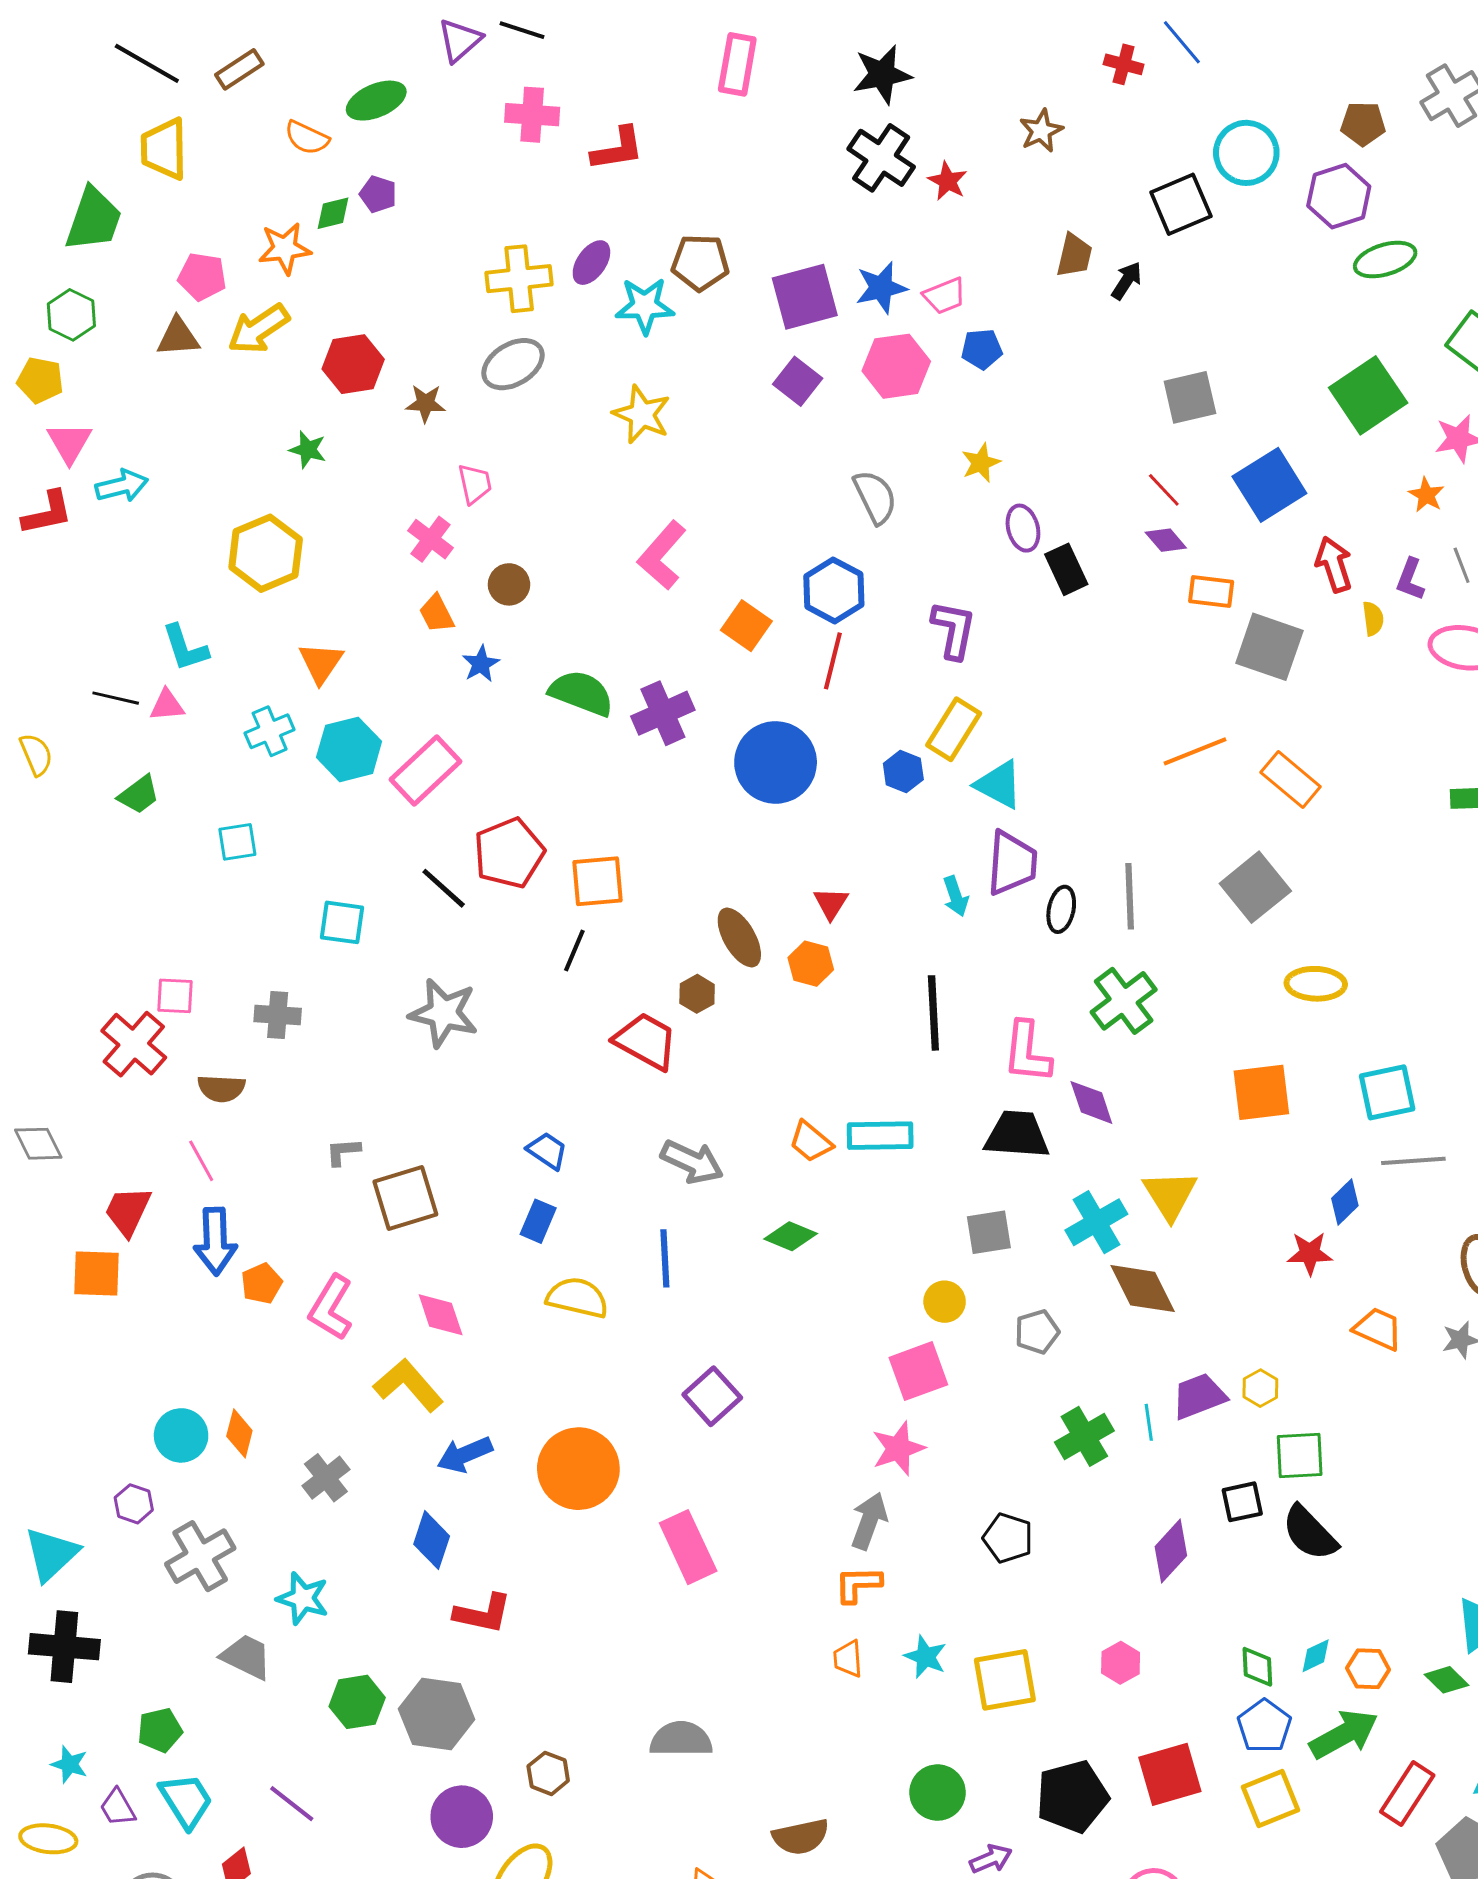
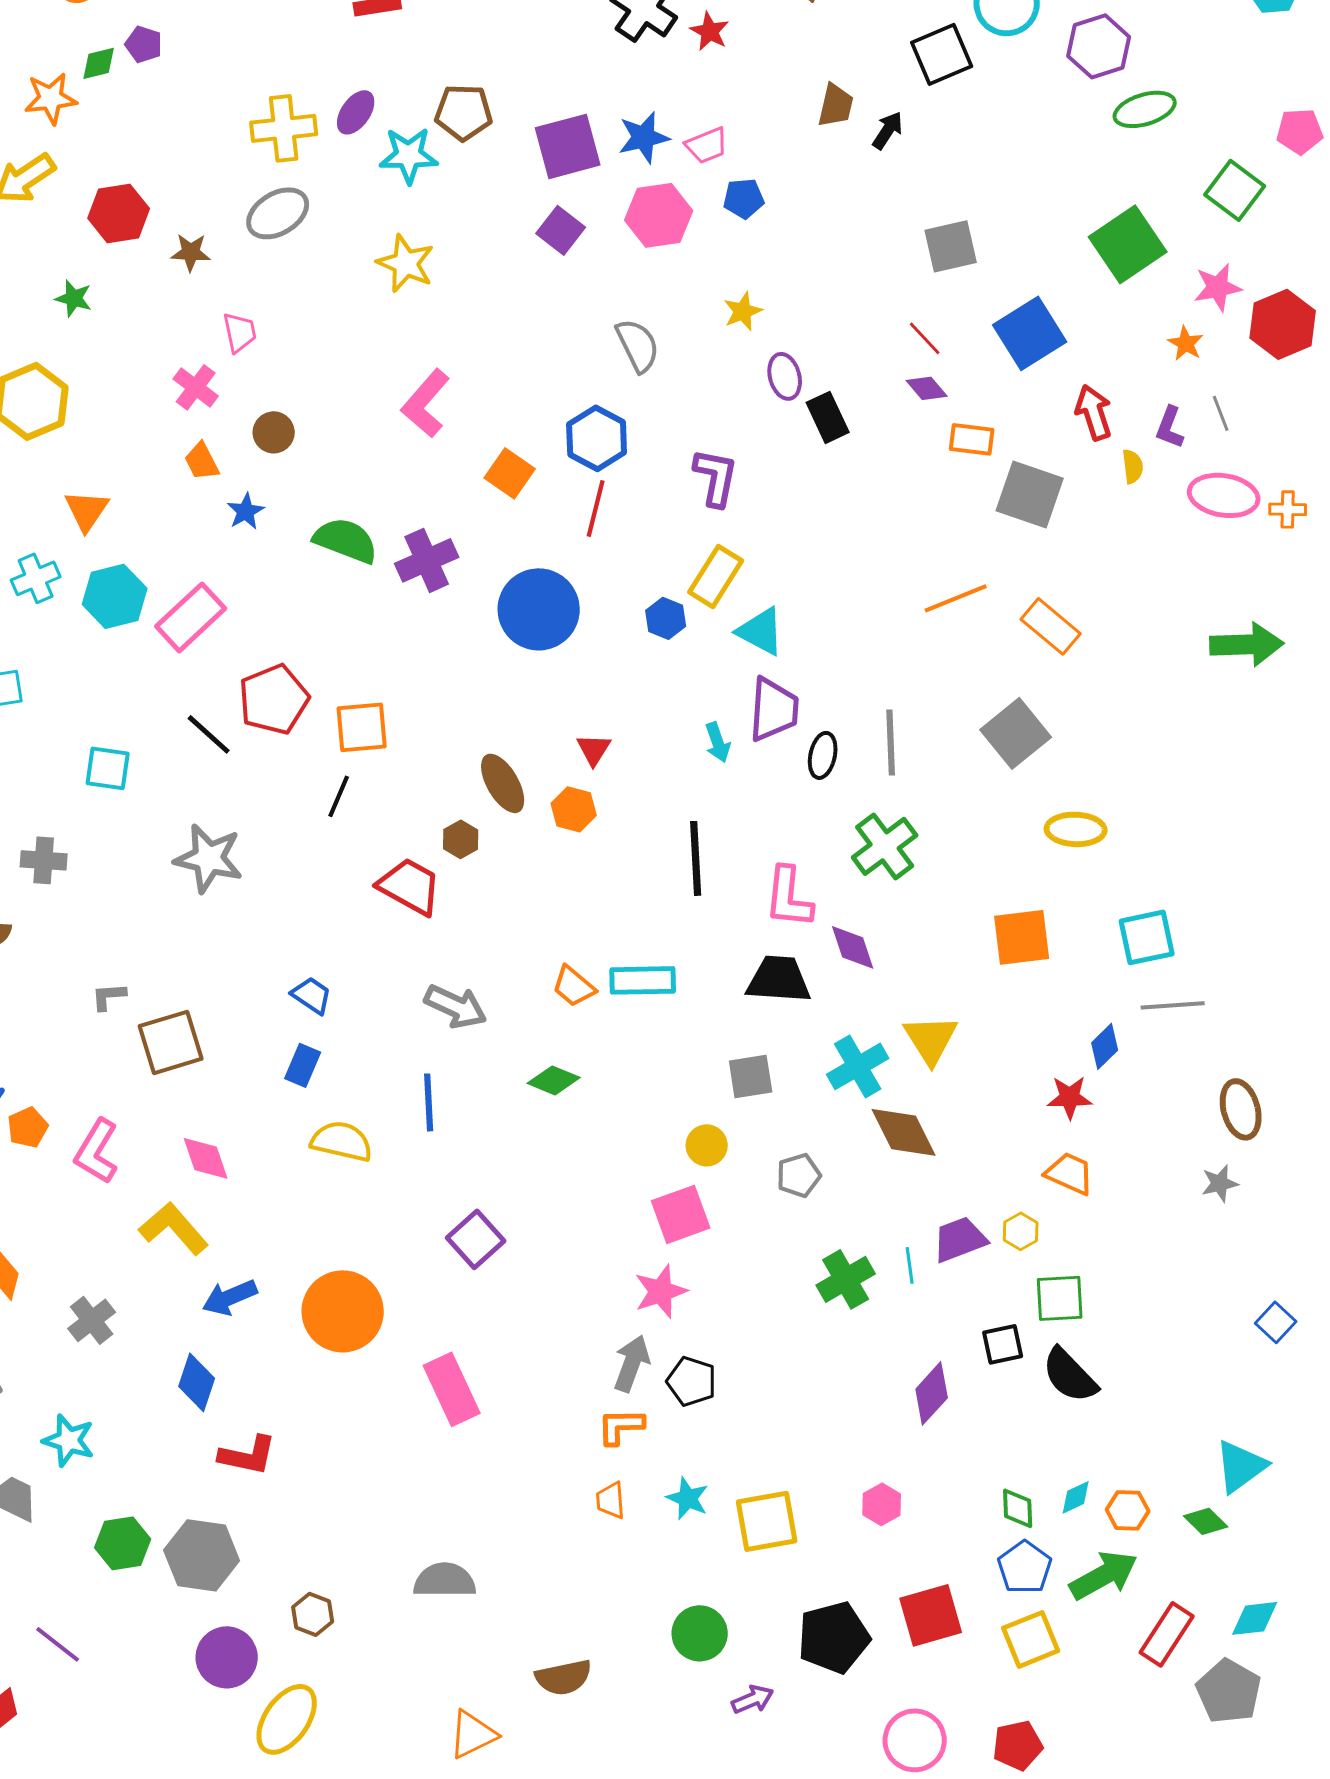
orange trapezoid: (1378, 1329) -> (1070, 1173), moved
black pentagon: (1008, 1538) -> (692, 1381), moved

